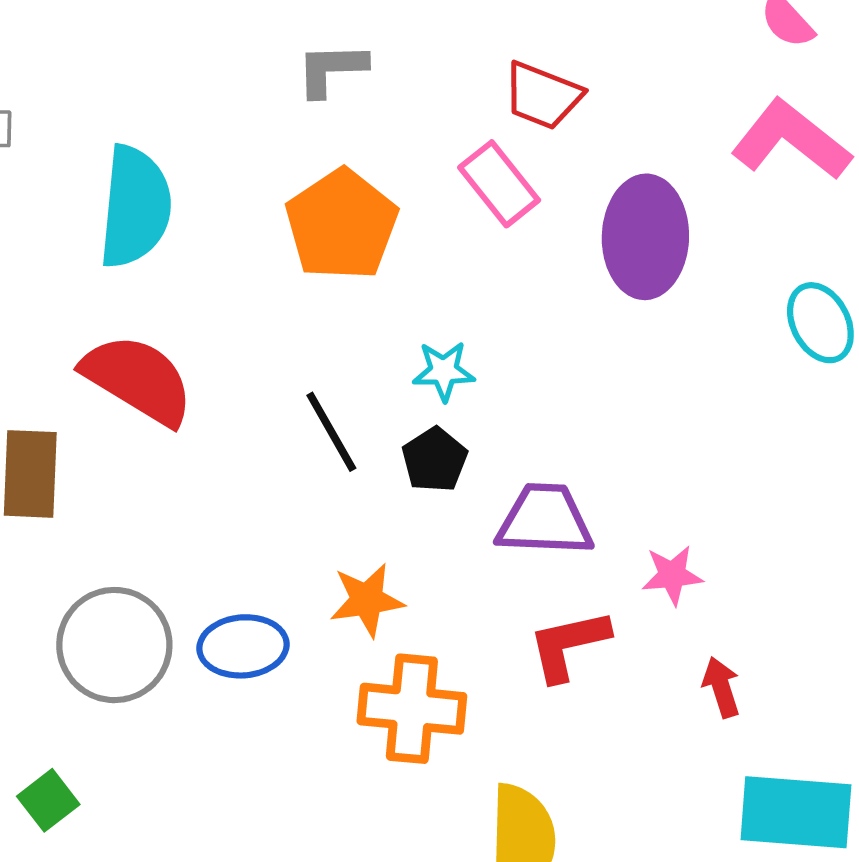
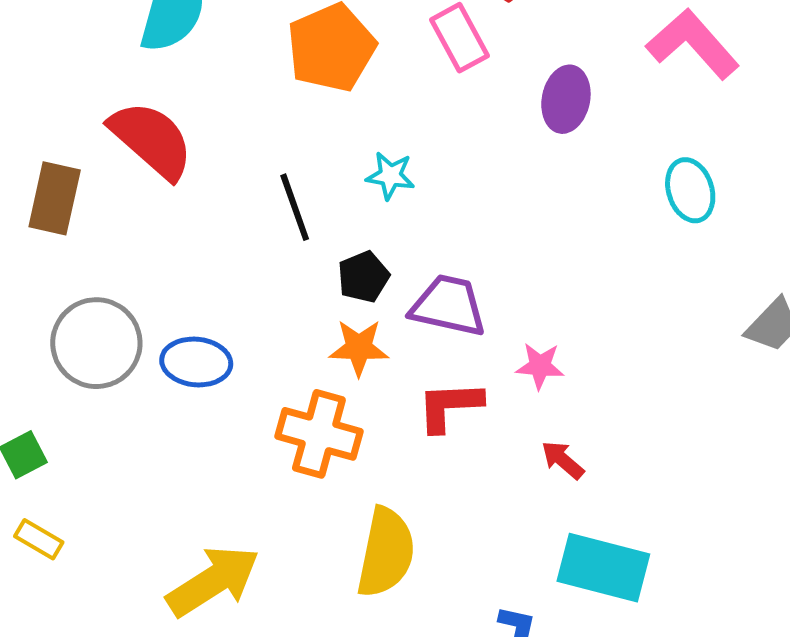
purple ellipse: (645, 237) -> (566, 99), size x0.7
black pentagon: (435, 460) -> (363, 277), moved
orange star: (367, 600) -> (359, 348), moved
red arrow: (721, 687) -> (563, 460), turned -42

